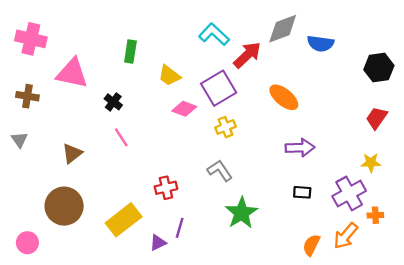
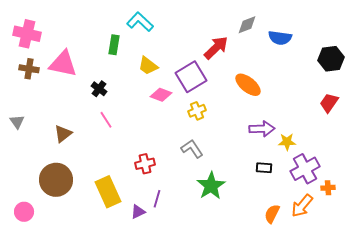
gray diamond: (283, 29) -> (247, 25), size x0.7
cyan L-shape: (214, 34) -> (140, 22), moved
brown cross: (27, 96) -> (29, 69), moved
yellow star: (371, 163) -> (287, 142), moved
yellow rectangle: (124, 220) -> (108, 192), turned -76

